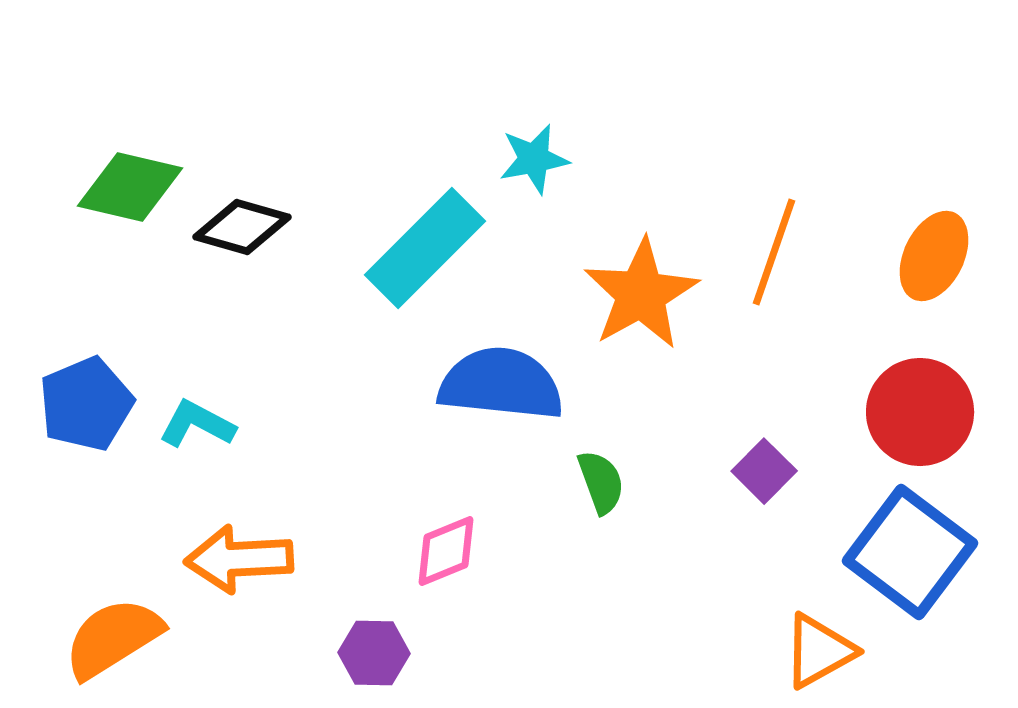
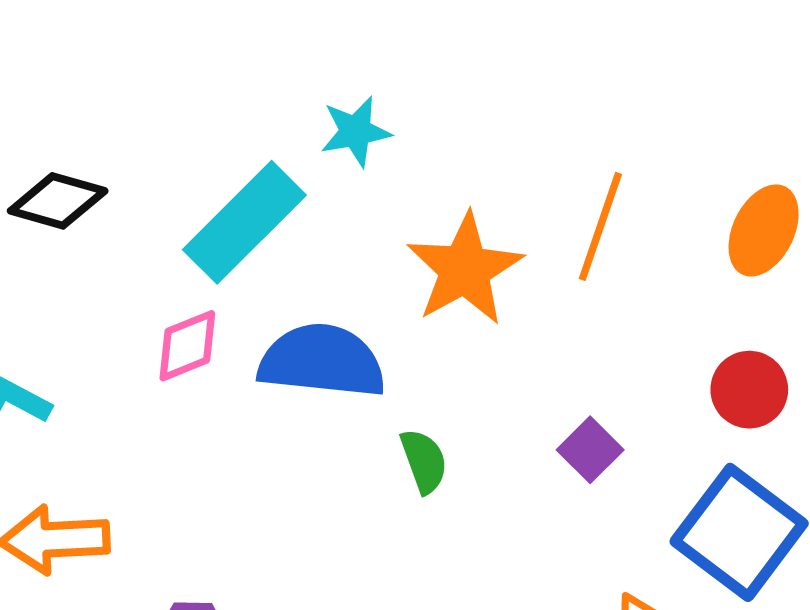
red circle: (920, 412) -> (749, 390), size x0.7
pink diamond: (446, 551) -> (187, 346), moved

